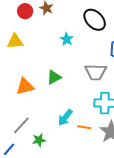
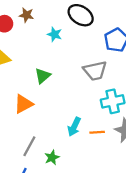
cyan star: (67, 39) -> (55, 34), moved
green triangle: (54, 77) -> (43, 76), moved

